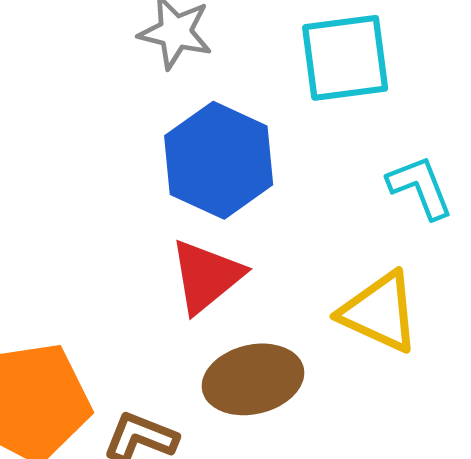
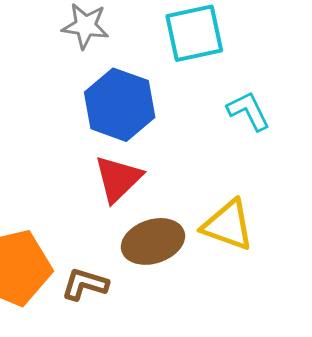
yellow triangle: (380, 312) -> (228, 225), moved

